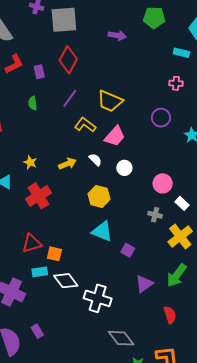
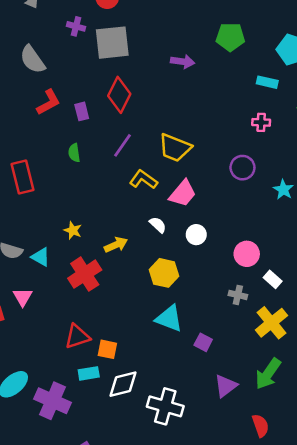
yellow arrow: (67, 164) -> (116, 245), moved
white diamond: (66, 281) -> (123, 384), turned -65

